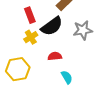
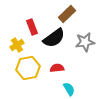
yellow cross: (31, 37) -> (17, 45), moved
yellow hexagon: (18, 69) -> (28, 68), moved

